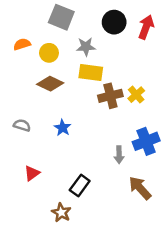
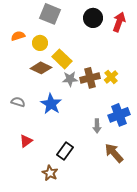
gray star: (86, 47) -> (70, 79), moved
yellow rectangle: (91, 72) -> (62, 59), moved, turned 36
blue star: (63, 128) -> (51, 104), size x1.5

